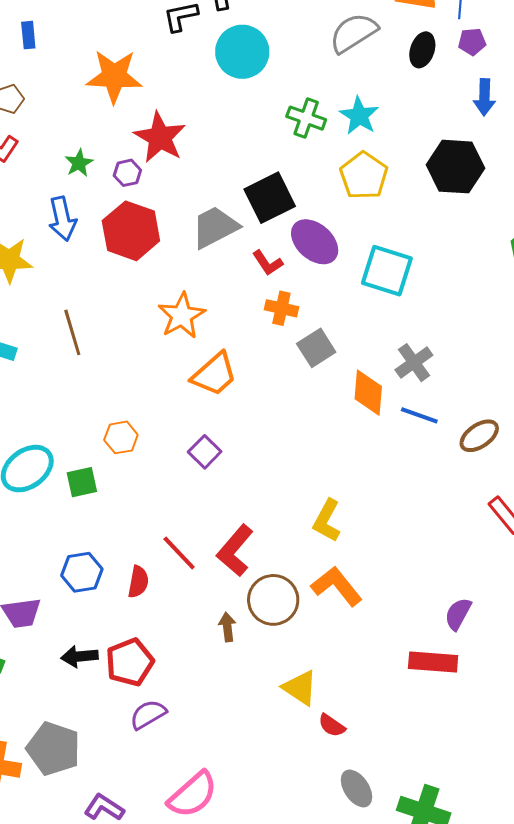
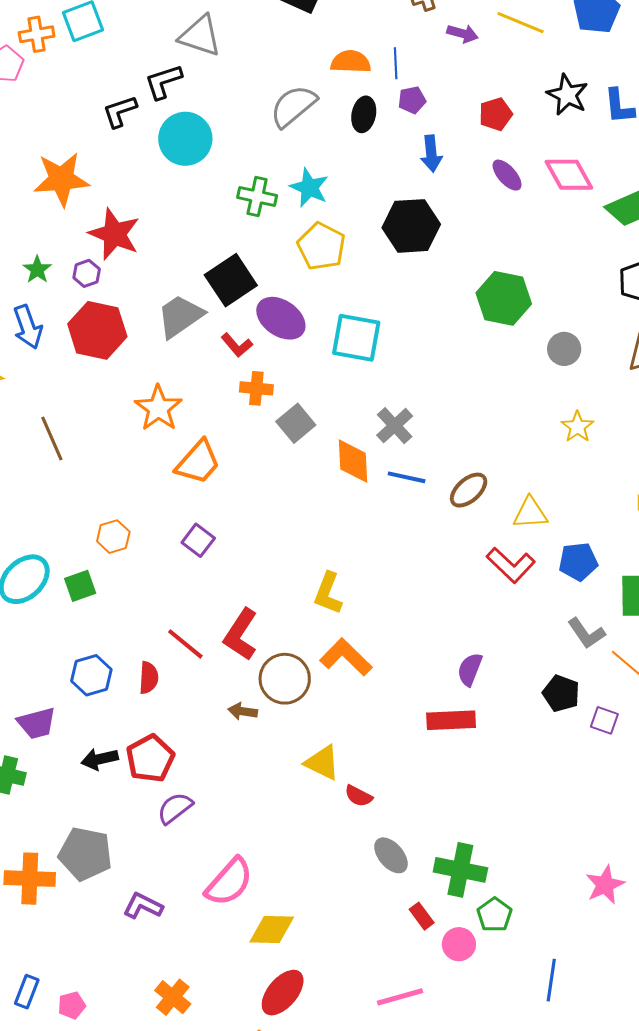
brown arrow: (227, 627) -> (243, 711), turned -68

